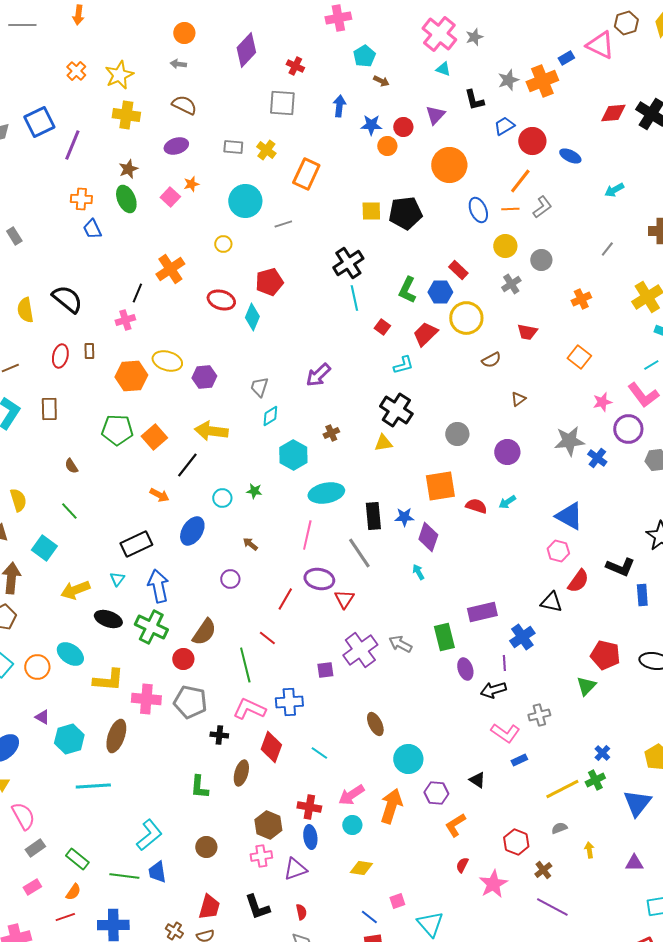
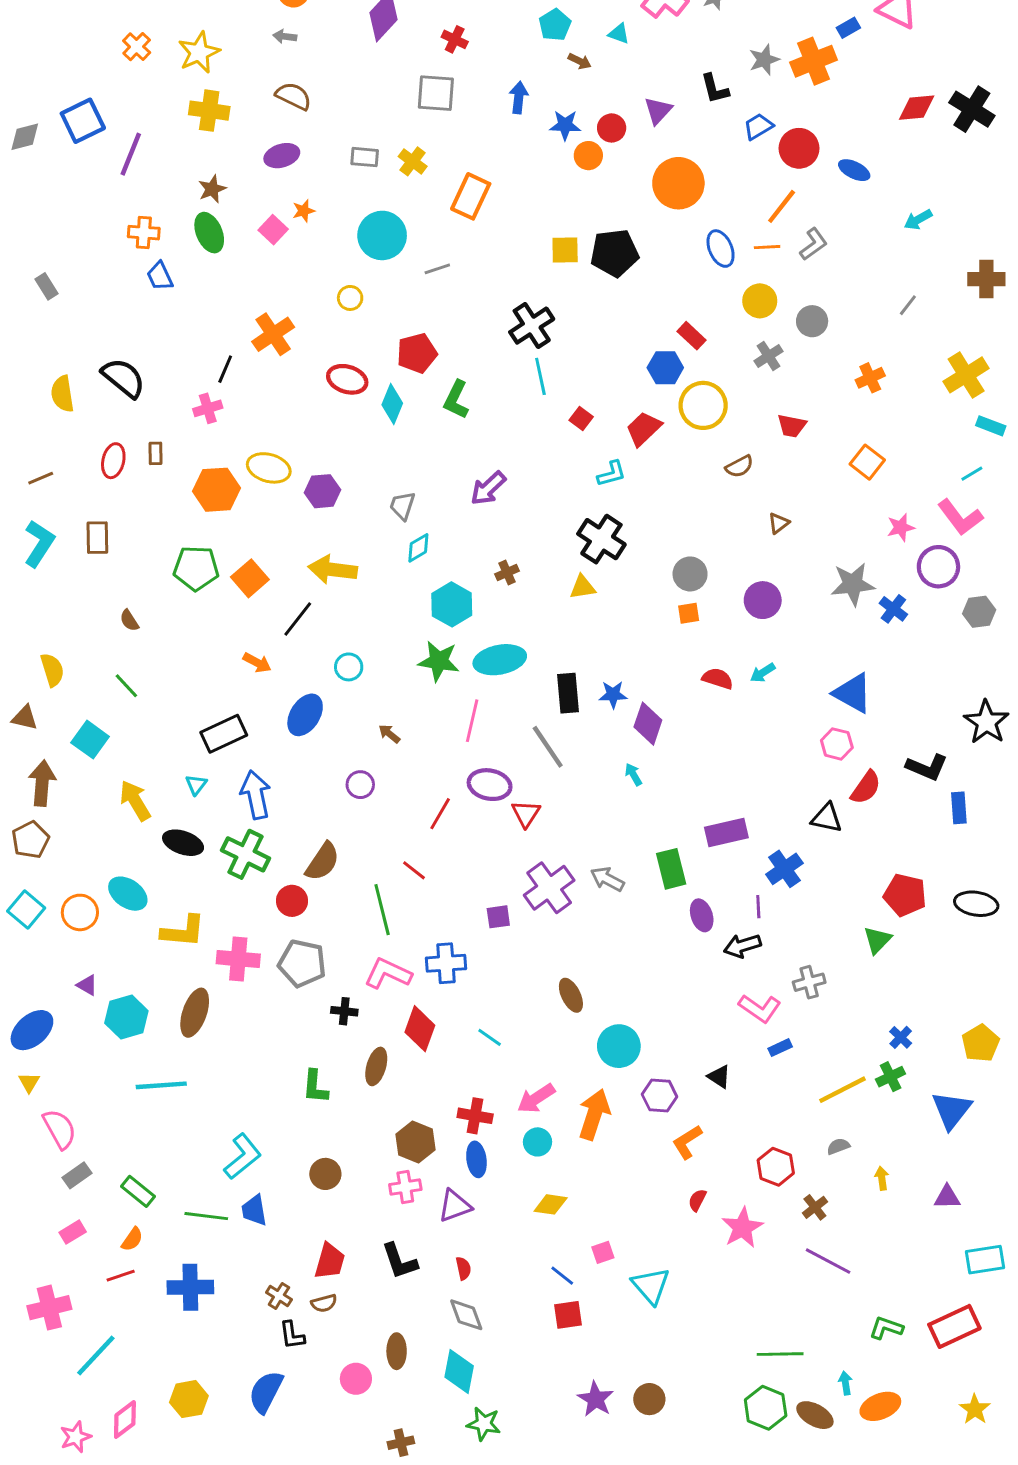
cyan triangle: (443, 69) -> (619, 34), moved
green L-shape: (407, 290) -> (456, 400), moved
orange square: (440, 486) -> (689, 613), moved, size x0.5
green star: (254, 491) -> (439, 661), moved, size x1.8
yellow arrow: (75, 590) -> (135, 801), turned 80

